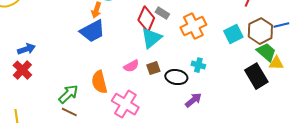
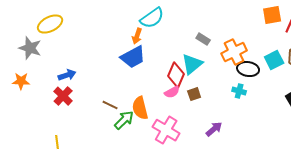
red diamond: (146, 19) -> (176, 75), moved
black ellipse: (176, 77) -> (248, 69), moved
green arrow: (68, 94) -> (124, 120), moved
purple arrow: (193, 100) -> (214, 129), moved
brown line: (69, 112) -> (110, 105), moved

